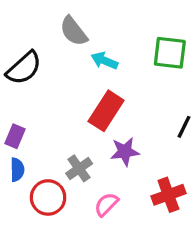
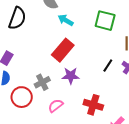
black semicircle: (24, 68) -> (17, 18), turned -35
red cross: (168, 195) -> (93, 105), turned 30

